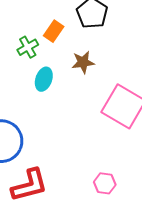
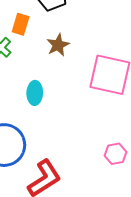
cyan ellipse: (44, 79) -> (35, 93), moved

